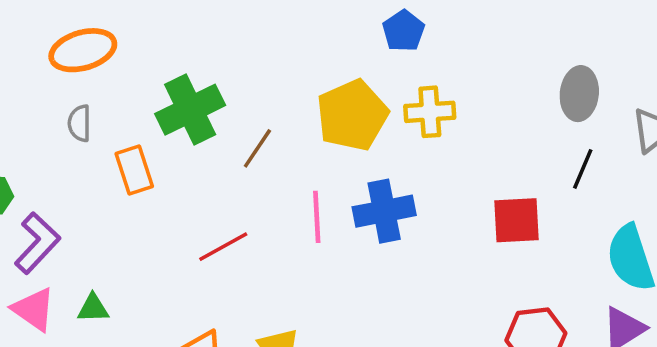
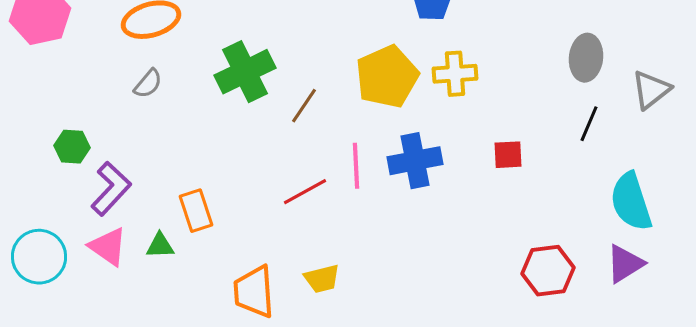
gray semicircle: (79, 123) -> (148, 84), turned -140
orange rectangle: (134, 170) -> (196, 211), moved
red square: (517, 220) -> (508, 155), moved, size x0.7
red line: (223, 247) -> (305, 192), moved

